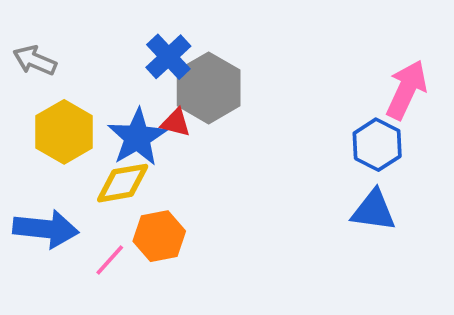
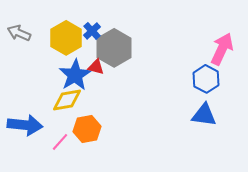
blue cross: (168, 57) -> (92, 31), size x0.7
yellow hexagon: (64, 132) -> (66, 38), moved

